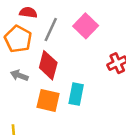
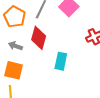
orange square: (48, 100) -> (14, 70), moved

